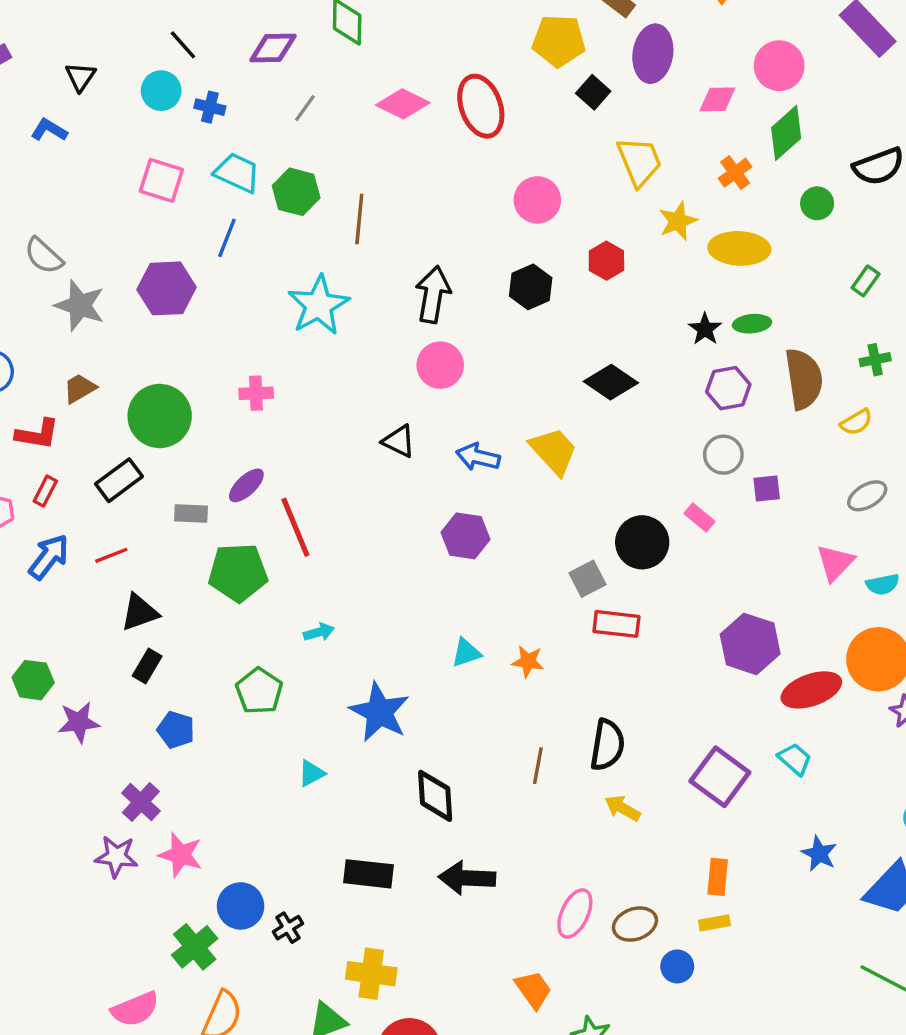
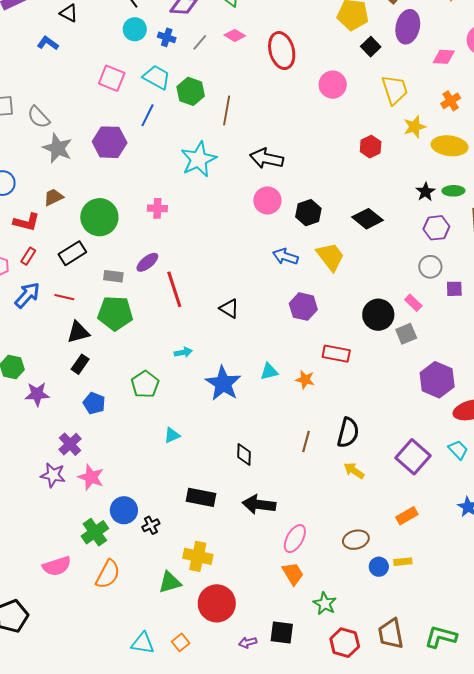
black triangle: (80, 77) -> (69, 13), turned -42
cyan circle: (161, 91) -> (135, 29), moved
pink diamond: (403, 104) -> (235, 35), moved, size x0.7
red ellipse: (481, 106) -> (282, 51), moved
blue cross: (210, 107) -> (167, 37), moved
pink circle: (537, 200) -> (333, 85), moved
black hexagon: (531, 287) -> (308, 213), moved
black arrow: (433, 295) -> (267, 158), turned -92
black triangle: (399, 441) -> (229, 308), moved
purple hexagon: (466, 536) -> (303, 307), moved
red line: (111, 555) -> (64, 297), turned 30
green pentagon: (238, 572) -> (115, 313), moved
gray square: (587, 579) -> (406, 334), moved
red rectangle: (616, 624) -> (336, 354), moved
blue star: (379, 712) -> (223, 383), moved
black diamond: (435, 796) -> (244, 454), size x0.7
orange rectangle: (718, 877) -> (407, 516), turned 50
pink ellipse: (575, 914) -> (295, 539), moved
yellow rectangle: (714, 923) -> (403, 562), moved

